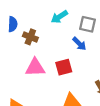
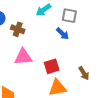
red square: (64, 67) -> (52, 66), moved

